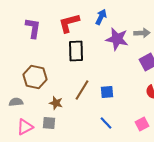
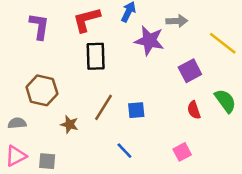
gray arrow: (142, 33) -> (177, 21), moved
gray square: (49, 123) -> (47, 161), moved
blue line: (106, 123) -> (124, 151), moved
pink triangle: (25, 127) -> (16, 156), moved

